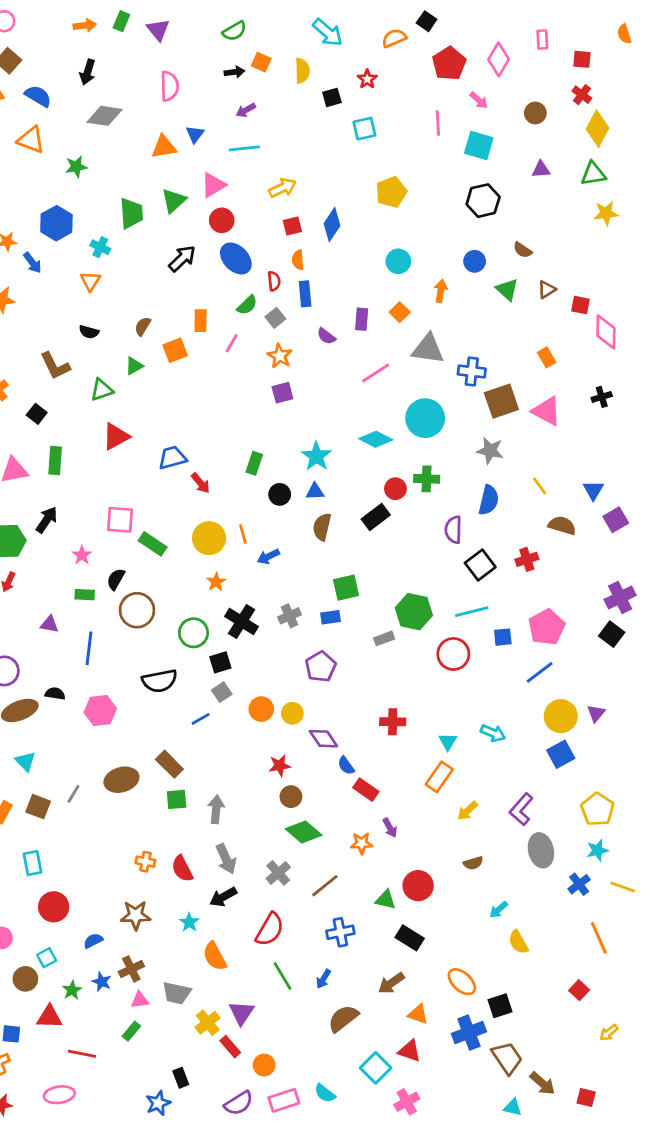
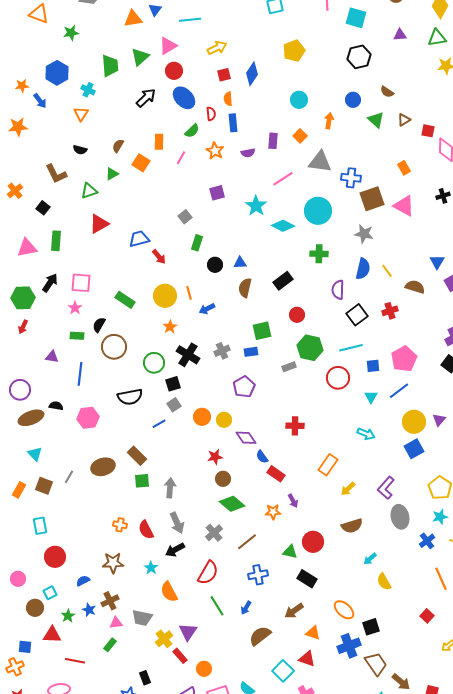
gray square: (275, 318) -> (185, 217), moved
purple semicircle: (326, 336) -> (248, 153), turned -48
orange square: (175, 350) -> (141, 163), turned -36
orange star: (280, 356) -> (215, 151), moved
cyan star: (316, 456) -> (256, 206), moved
yellow line: (540, 486) -> (387, 271), moved
red circle: (395, 489) -> (297, 315), moved
pink square: (120, 520) -> (81, 283), moved
cyan triangle: (448, 742) -> (371, 397), moved
brown semicircle: (473, 863) -> (352, 526), size x1.5

